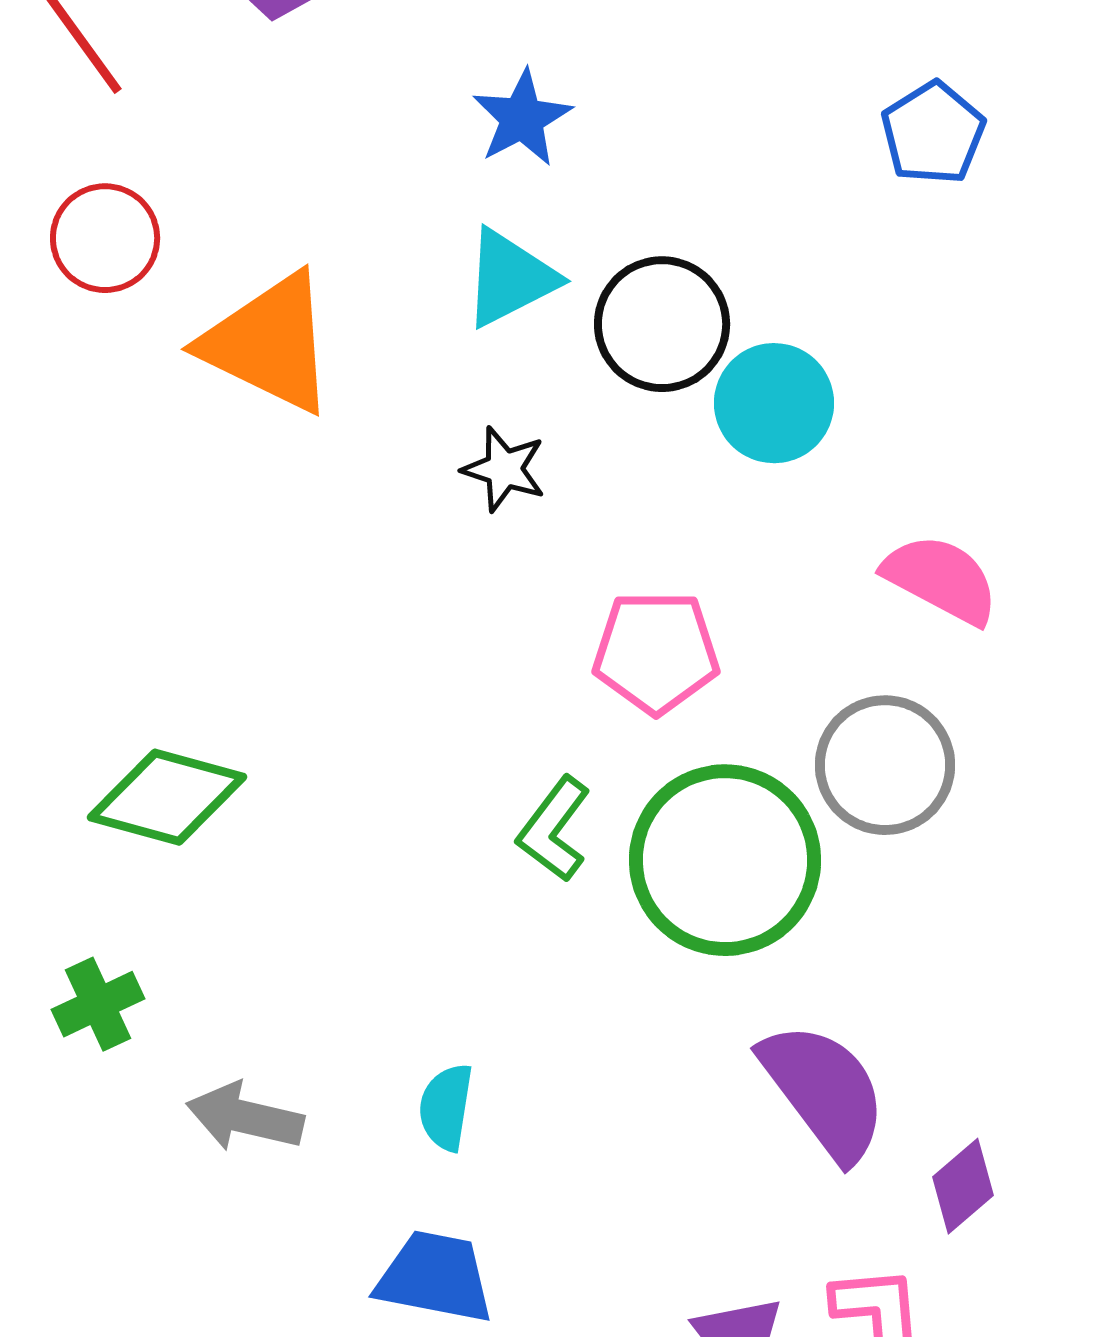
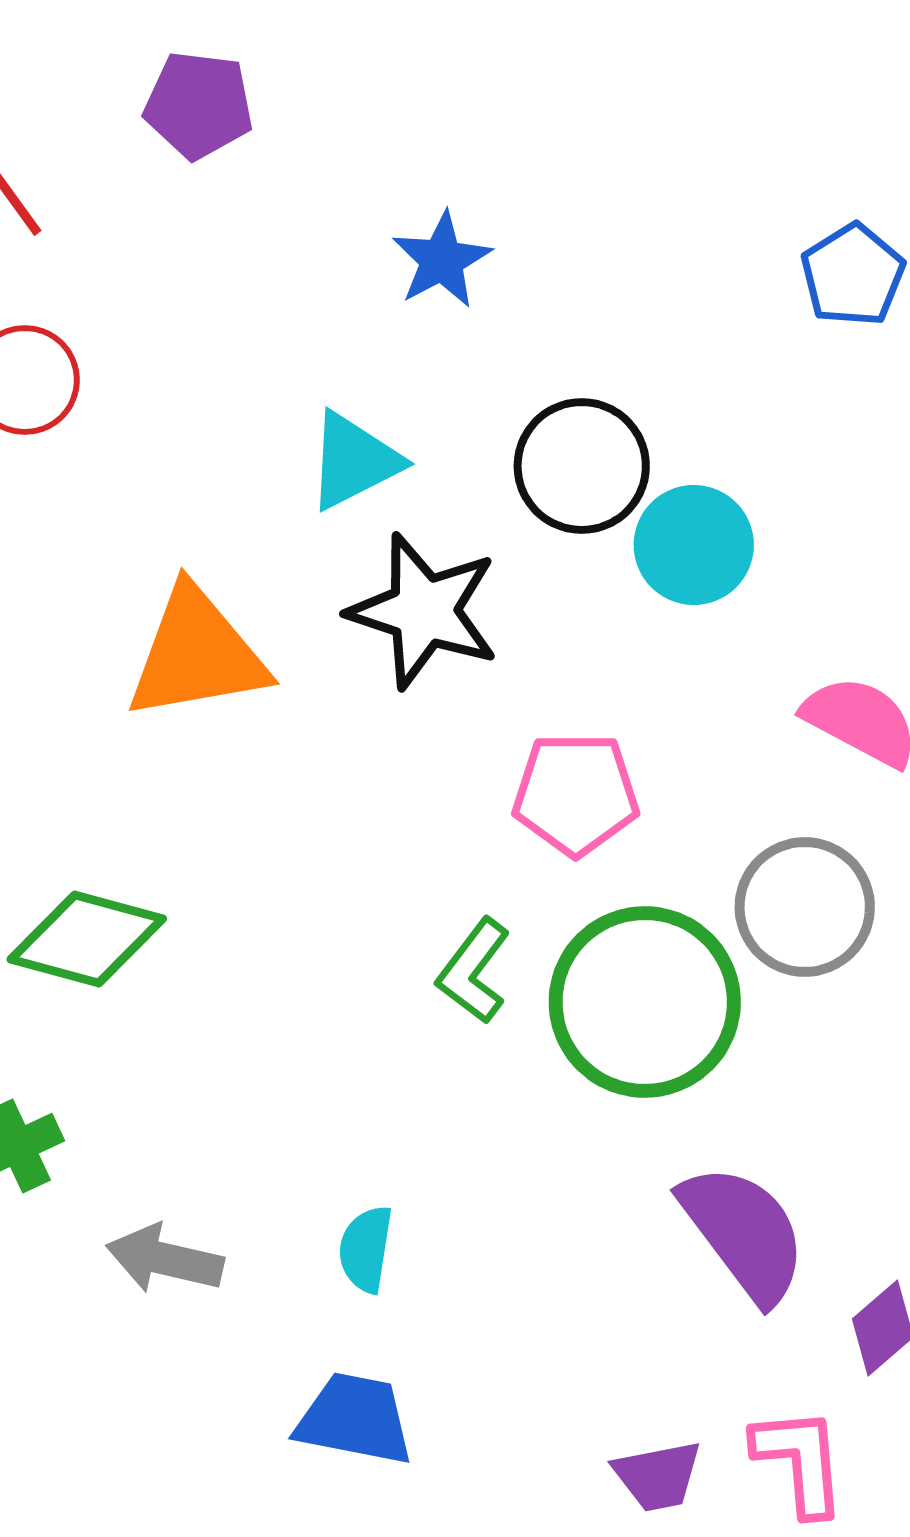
cyan triangle: (510, 278) -> (354, 461), moved
orange triangle: (269, 343) -> (197, 654), moved, turned -36
black star: (504, 469) -> (424, 611), size x1.8

